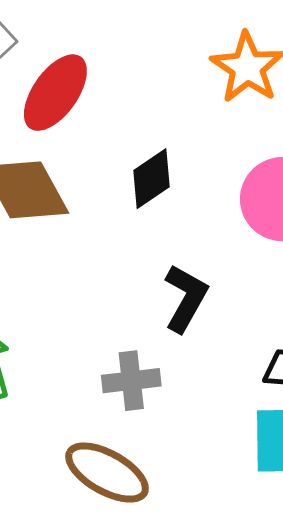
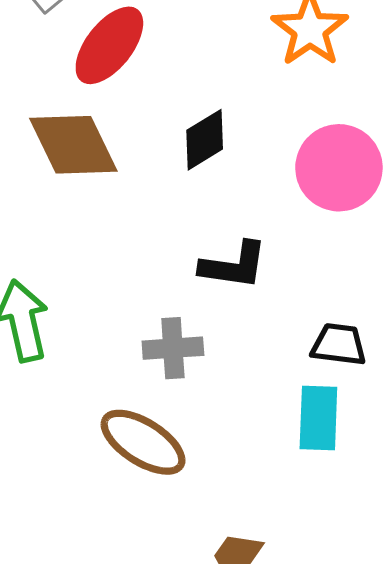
black L-shape: (186, 298) -> (234, 265), turned 66

